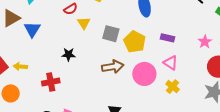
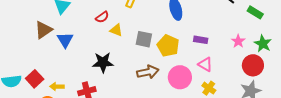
yellow triangle: (84, 23) -> (116, 30), turned -32
black star: (68, 54) -> (103, 62), size x1.5
yellow arrow: (20, 67) -> (57, 87), moved

